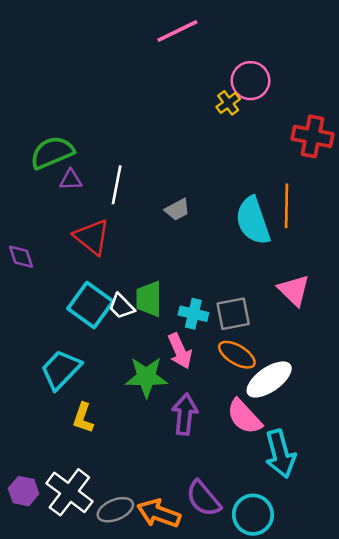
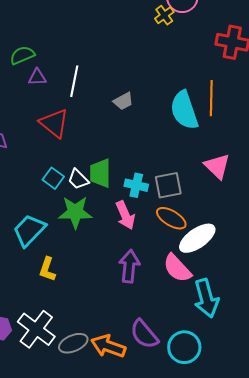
green semicircle: (52, 153) -> (22, 55), size x0.7
cyan square: (91, 305) -> (53, 178), size x0.6
green star: (146, 377) -> (75, 212), moved

